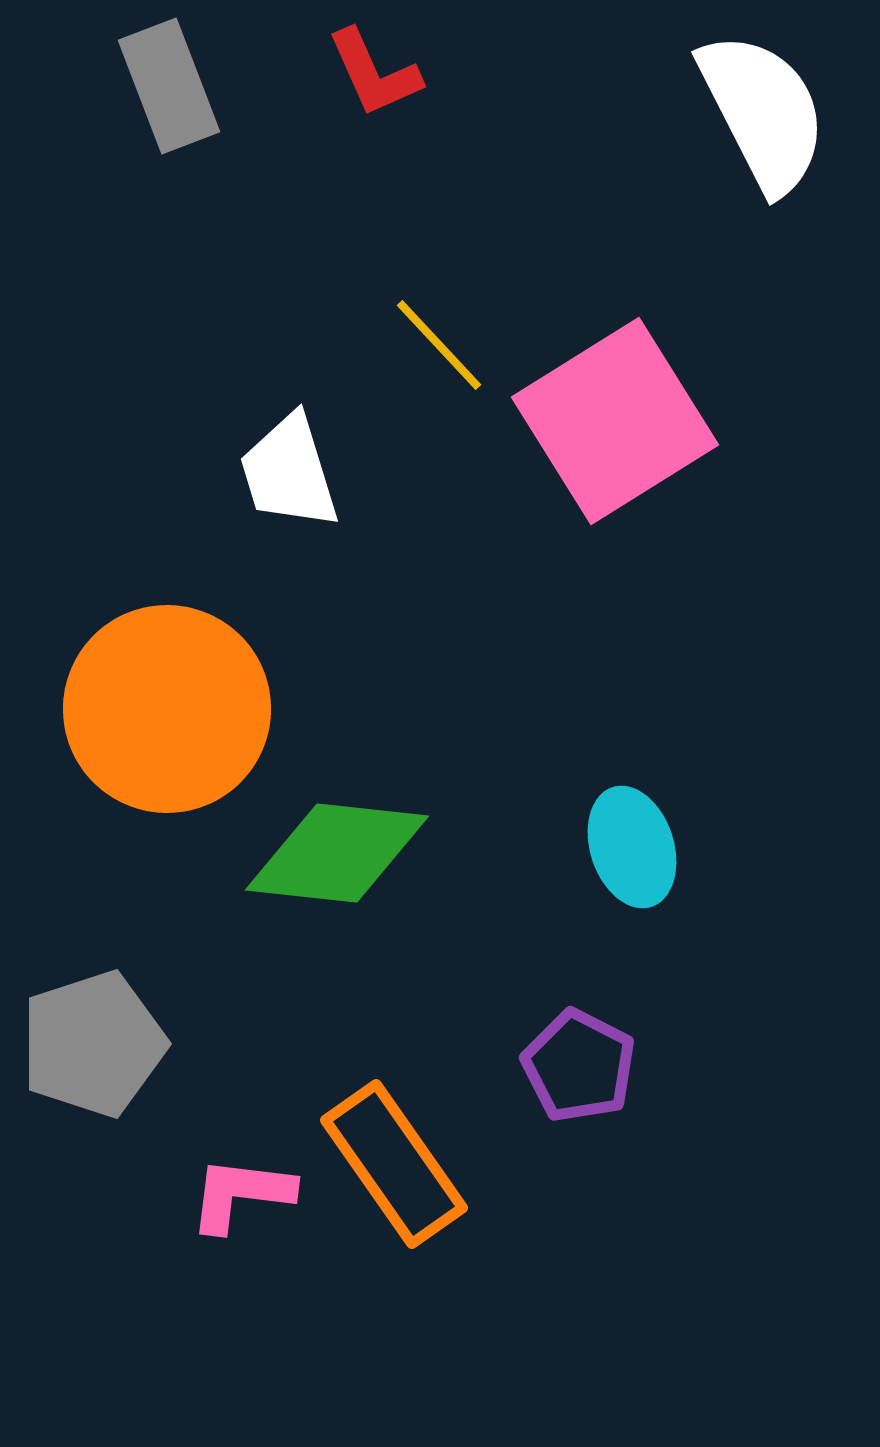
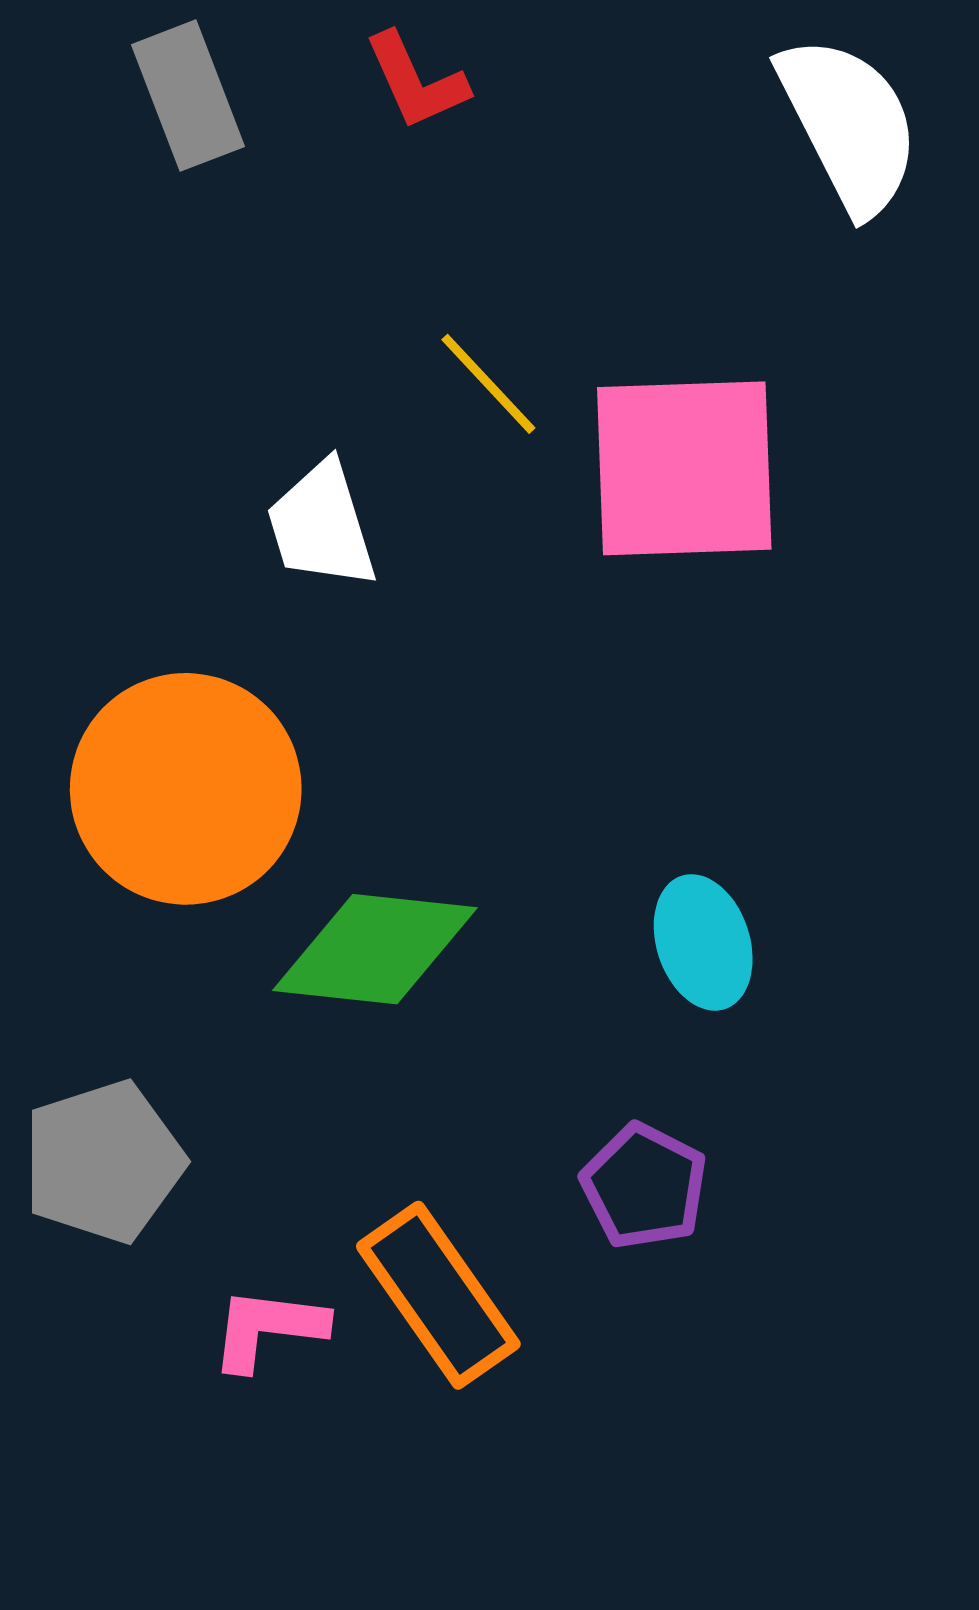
pink square: (615, 421) -> (684, 468), turned 30

